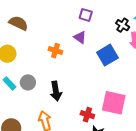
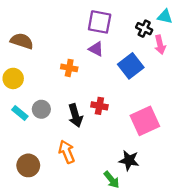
purple square: (86, 15) -> (100, 22), size x1.5
pink square: (114, 103) -> (145, 121), turned -30
red cross: (87, 115) -> (99, 106), moved

